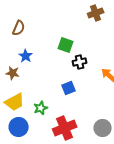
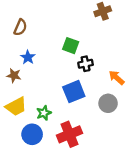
blue square: (69, 88) -> (74, 92), size x1.5
blue circle: (19, 127) -> (32, 134), moved
gray circle: (103, 128) -> (108, 103), moved

